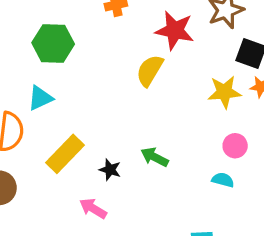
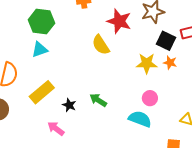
yellow semicircle: (150, 70) -> (101, 45), turned -70
cyan triangle: (40, 98) -> (40, 50), moved
cyan semicircle: (223, 180) -> (140, 119), size x1.6

